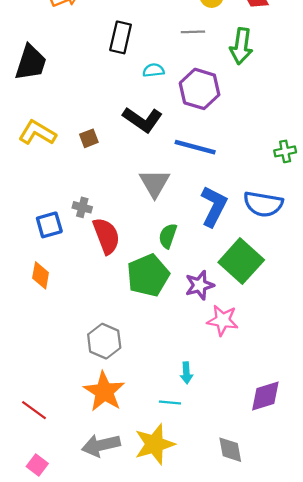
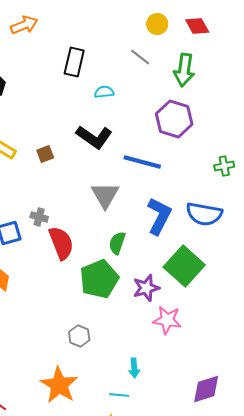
gray line: (193, 32) -> (140, 57), turned 40
purple hexagon: (200, 89) -> (174, 119), moved
gray hexagon: (104, 341) -> (79, 336), moved, size x0.7

